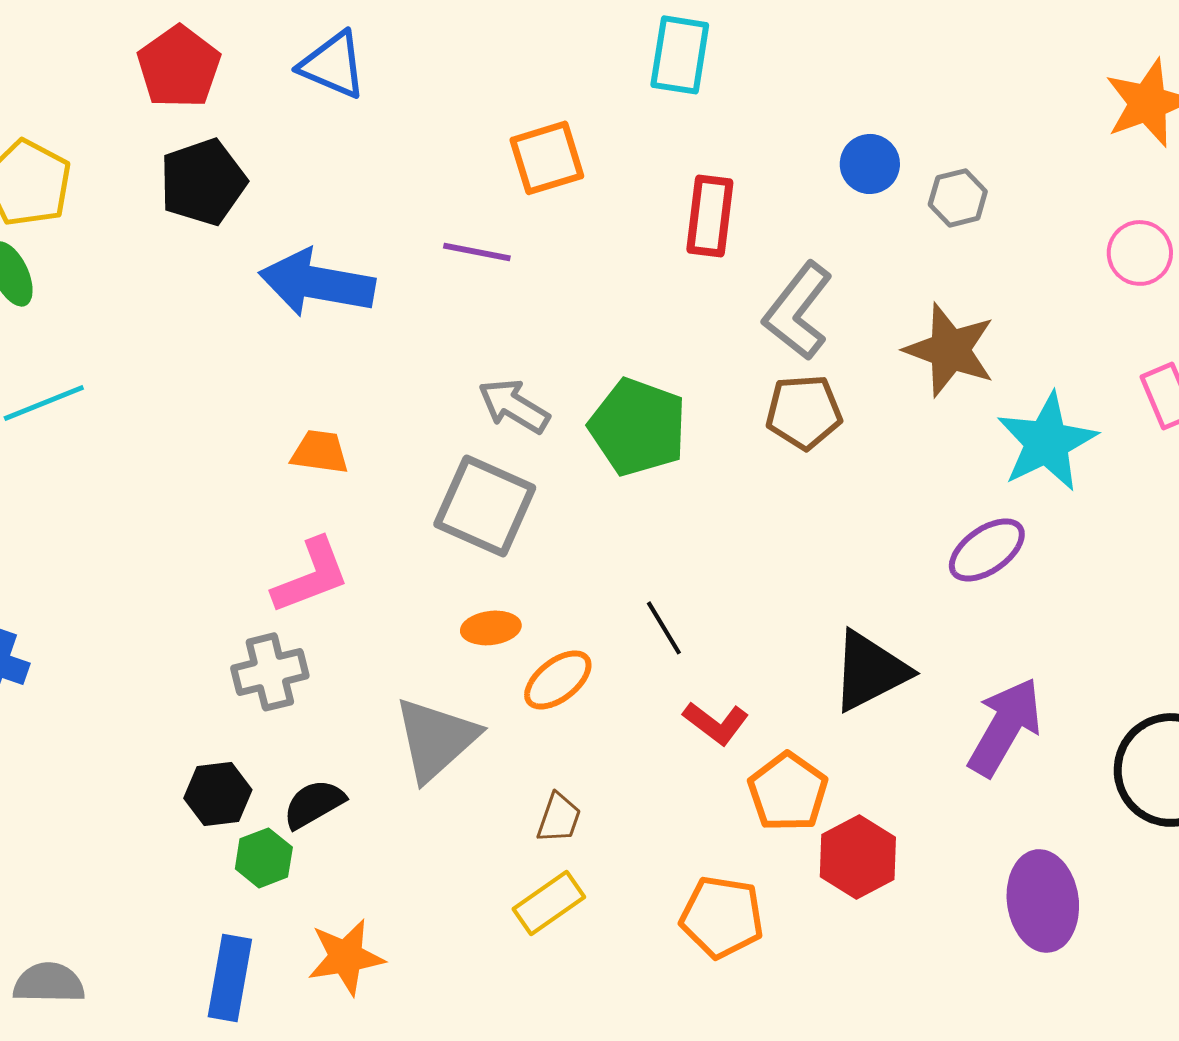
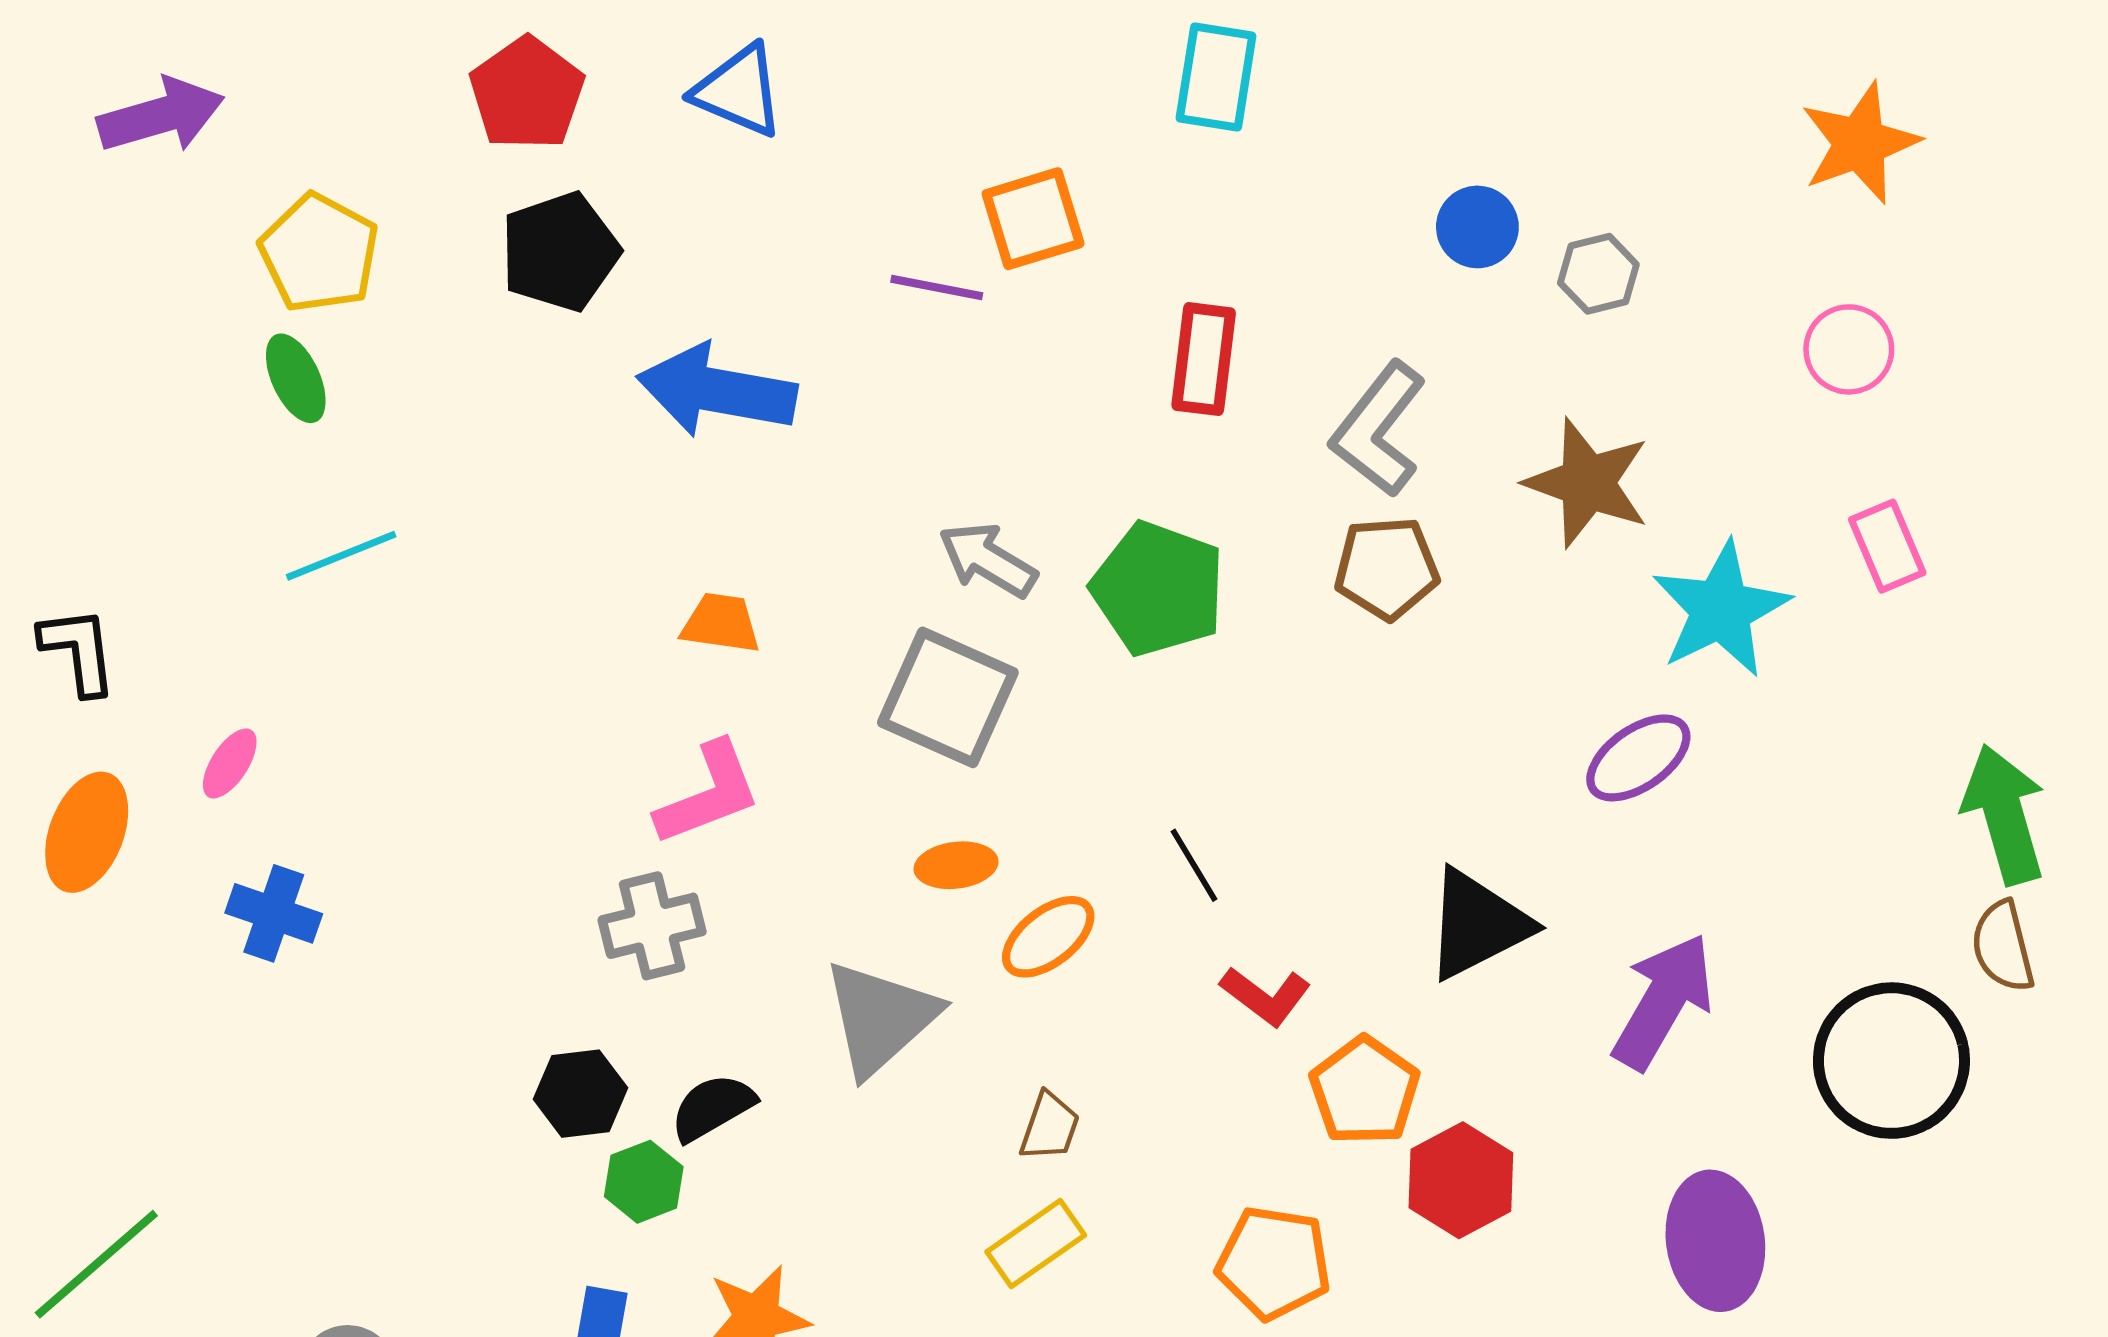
red rectangle: (710, 216) -> (1204, 359), moved
purple line: (477, 252) -> (937, 288), moved

